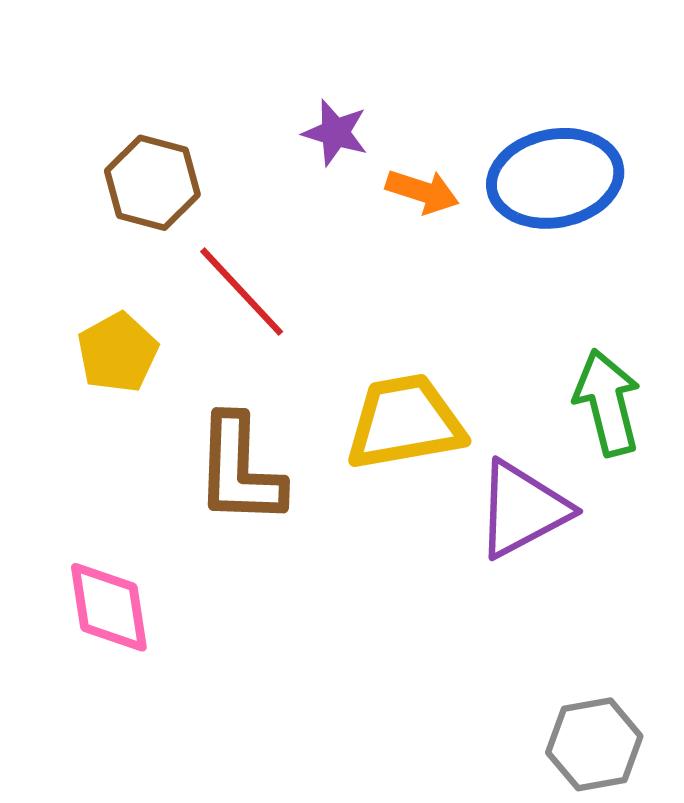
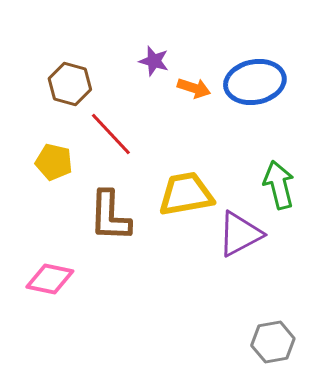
yellow pentagon: (118, 353) -> (54, 162), turned -30
pink diamond: (109, 607) -> (50, 279), turned -69

